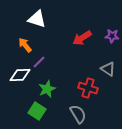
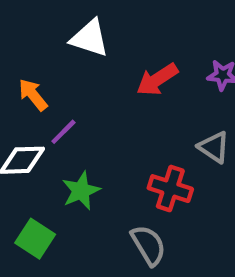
white triangle: (37, 19) -> (90, 38), moved
green square: (37, 111) -> (35, 239), moved

